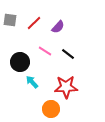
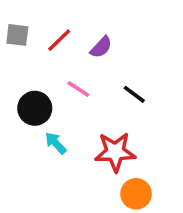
black line: (68, 54) -> (134, 94), moved
orange circle: (51, 109) -> (136, 194), moved

